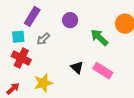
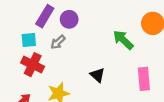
purple circle: (70, 20) -> (69, 19), moved
pink rectangle: (103, 71) -> (144, 79), moved, turned 54

